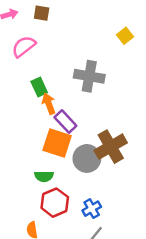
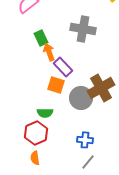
orange square: (57, 143) -> (56, 85), size x0.7
red hexagon: (55, 203) -> (36, 133), moved
blue cross: (92, 209) -> (85, 140), turned 35

